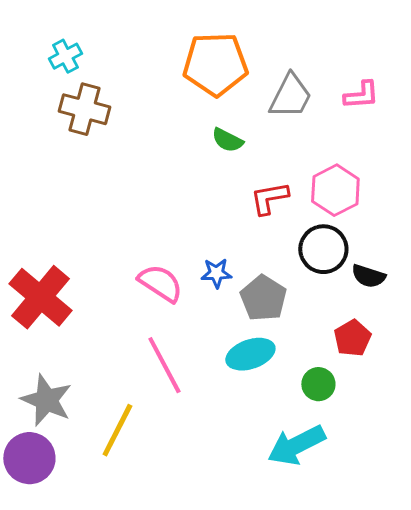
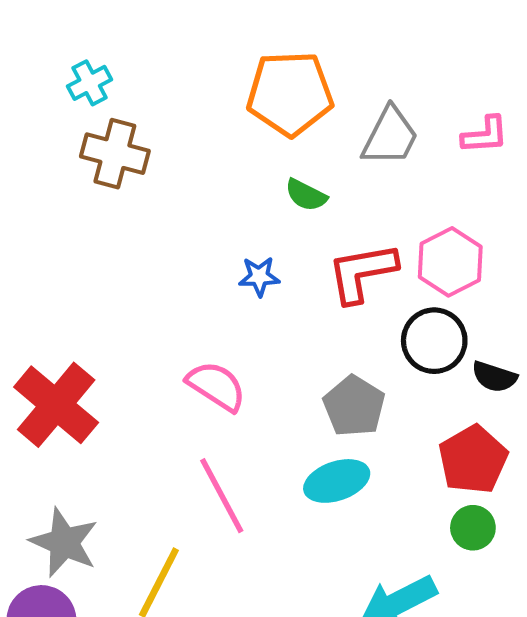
red L-shape: (269, 198) -> (362, 273), size x1.4
blue star: (216, 273) -> (259, 277), moved
red pentagon: (352, 338) -> (473, 460), size x1.4
green circle: (318, 384) -> (473, 528), moved

